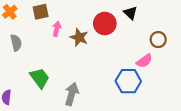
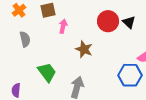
black triangle: (130, 13) -> (129, 22), moved
brown star: (79, 37) -> (84, 49), moved

